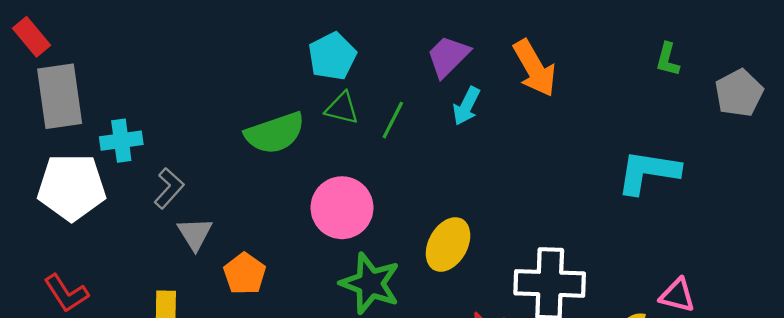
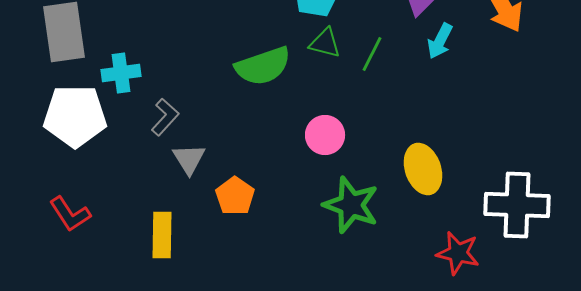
pink circle: (342, 208) -> (325, 135), size x0.7
yellow ellipse: (448, 244) -> (423, 169), turned -48

